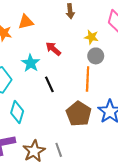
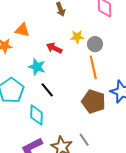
orange triangle: (26, 22) -> (22, 30), turned 42
yellow star: (91, 37) -> (77, 37), moved
black line: (49, 84) -> (47, 90), moved

